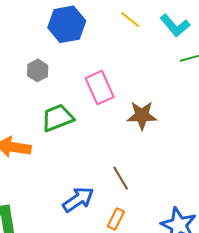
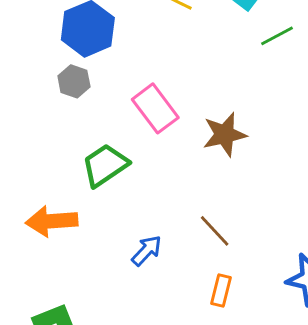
gray hexagon: (38, 70) -> (74, 81), moved
blue arrow: (78, 199) -> (147, 251), moved, size x0.7

